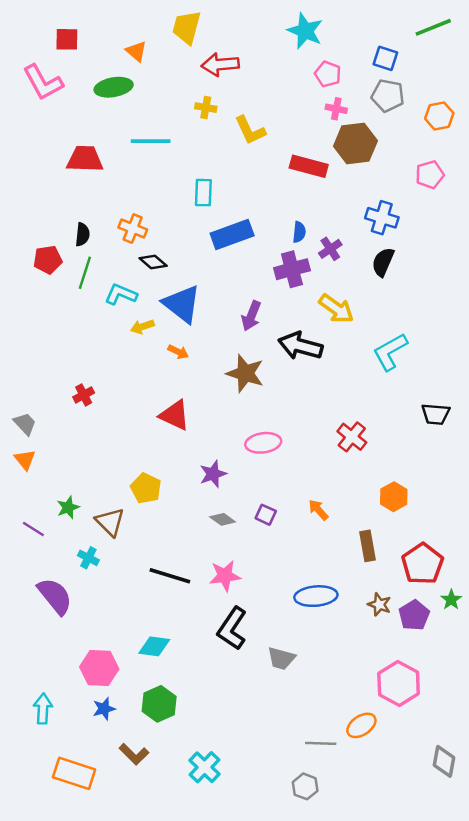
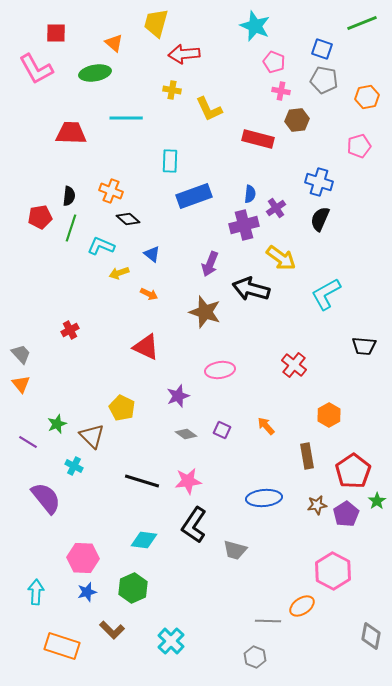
brown hexagon: (355, 143) -> (297, 120), size x0.7
blue triangle: (182, 304) -> (152, 254), size x0.5
brown star: (379, 604) -> (317, 505), turned -30
cyan diamond: (154, 646) -> (144, 540), moved

